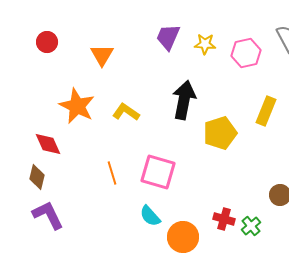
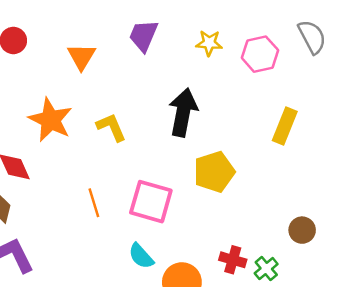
purple trapezoid: (168, 37) -> (143, 36), moved
yellow L-shape: (126, 112) -> (111, 127), turned 32
yellow pentagon: (220, 133) -> (214, 172), moved

